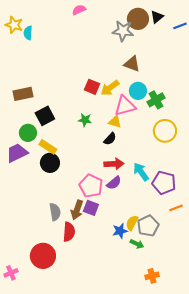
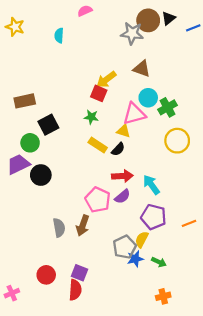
cyan semicircle: (28, 33) -> (59, 35), moved
yellow arrow: (110, 88) -> (106, 79), moved
green star: (85, 120) -> (91, 117), moved
yellow rectangle: (48, 147) -> (98, 145), moved
black circle: (50, 163) -> (41, 175), moved
purple pentagon: (164, 183) -> (154, 217), moved
purple square: (91, 208) -> (79, 273), moved
gray pentagon: (148, 226) -> (125, 247), moved
blue star: (120, 231) -> (135, 259), moved
red semicircle: (69, 232) -> (75, 290), moved
green arrow: (137, 244) -> (159, 262), moved
red circle: (43, 256) -> (46, 275), size x0.7

